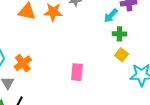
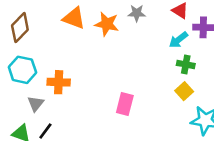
orange cross: (23, 63) -> (59, 82), turned 30

